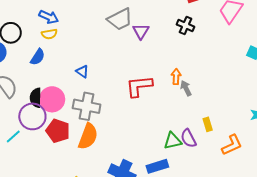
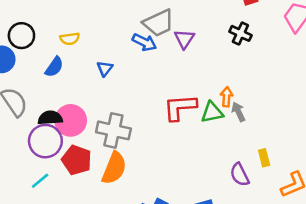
blue arrow: (49, 17) -> (144, 42), moved
blue triangle: (82, 72) -> (105, 68), moved, turned 32
black semicircle: (36, 98) -> (50, 118), turned 84
cyan line: (13, 137) -> (40, 181), moved
green triangle: (173, 141) -> (212, 112), moved

